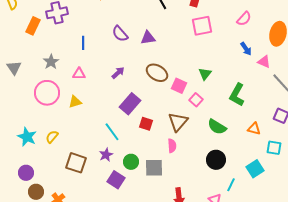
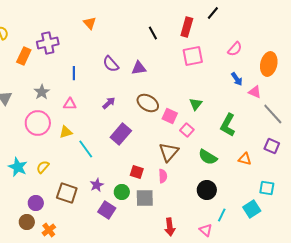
red square: (146, 124) -> (137, 172), moved
cyan line: (112, 132) -> (86, 149), moved
cyan square: (274, 148) -> (267, 188), moved
cyan square: (255, 169) -> (252, 209), moved
purple circle: (26, 173) -> (36, 203), moved

